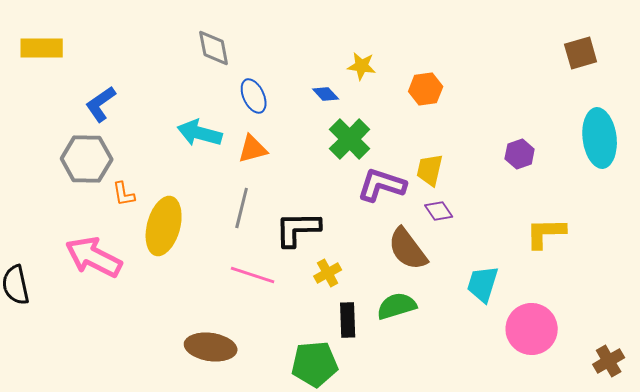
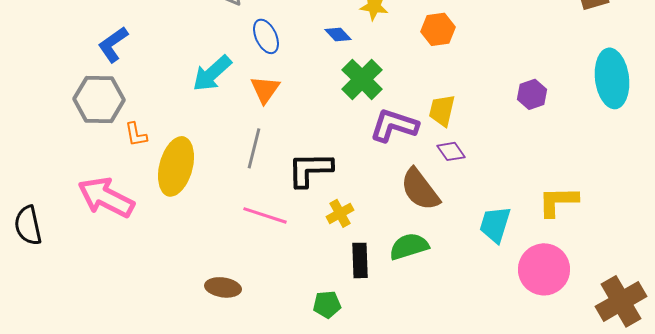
cyan arrow: (200, 133) -> (212, 73), turned -57
orange triangle: (253, 149) -> (265, 89), turned -40
yellow L-shape: (546, 233) -> (558, 201), moved
brown ellipse: (211, 347) -> (223, 287), size x0.7
brown cross: (609, 361) -> (621, 301), size x1.6
green pentagon: (315, 364) -> (327, 304), size x0.6

